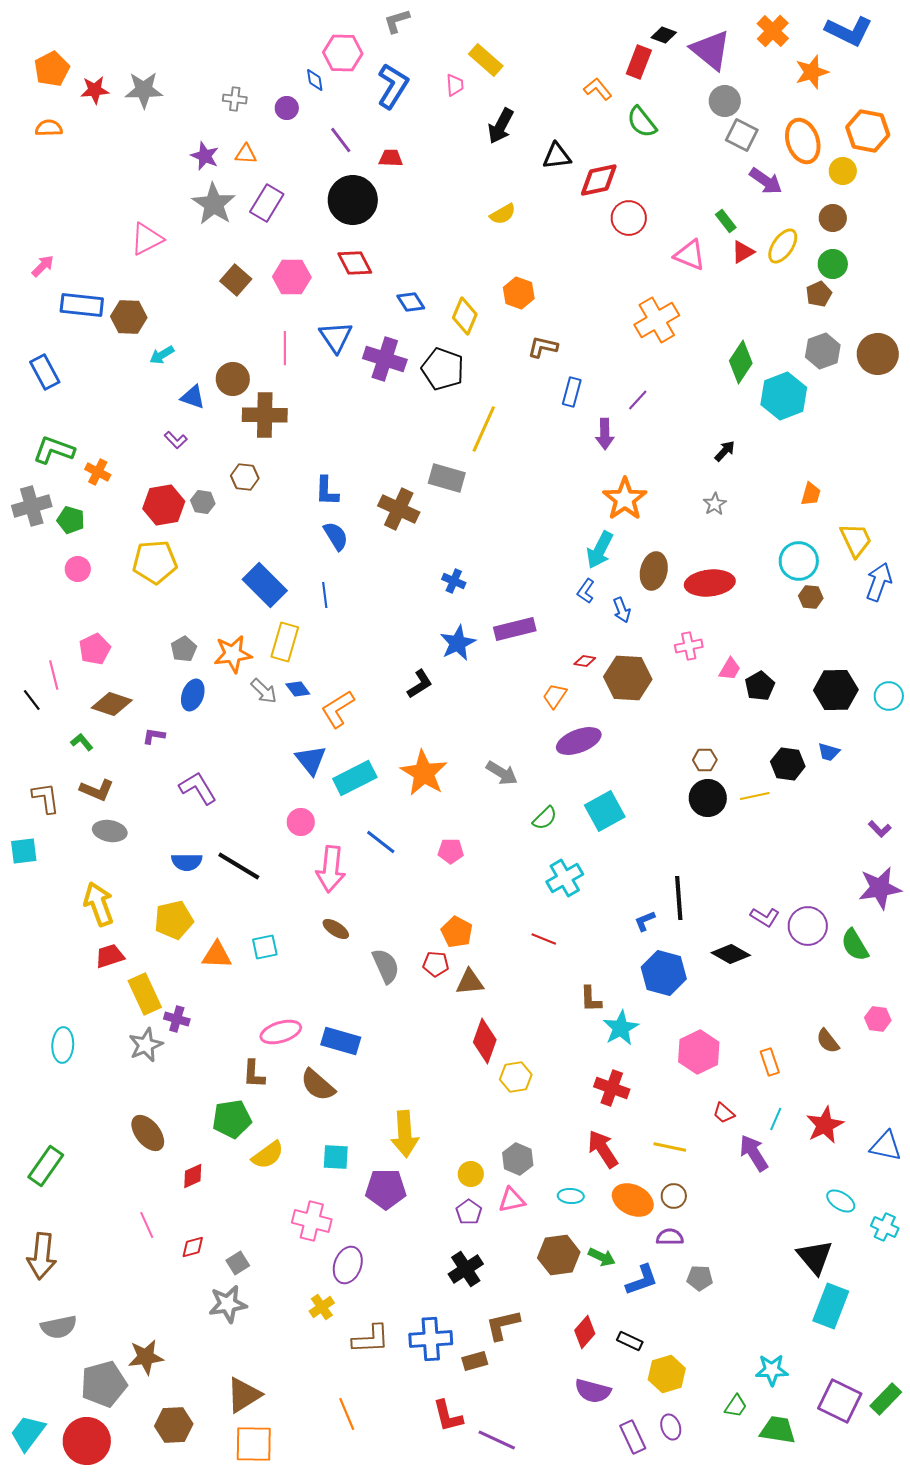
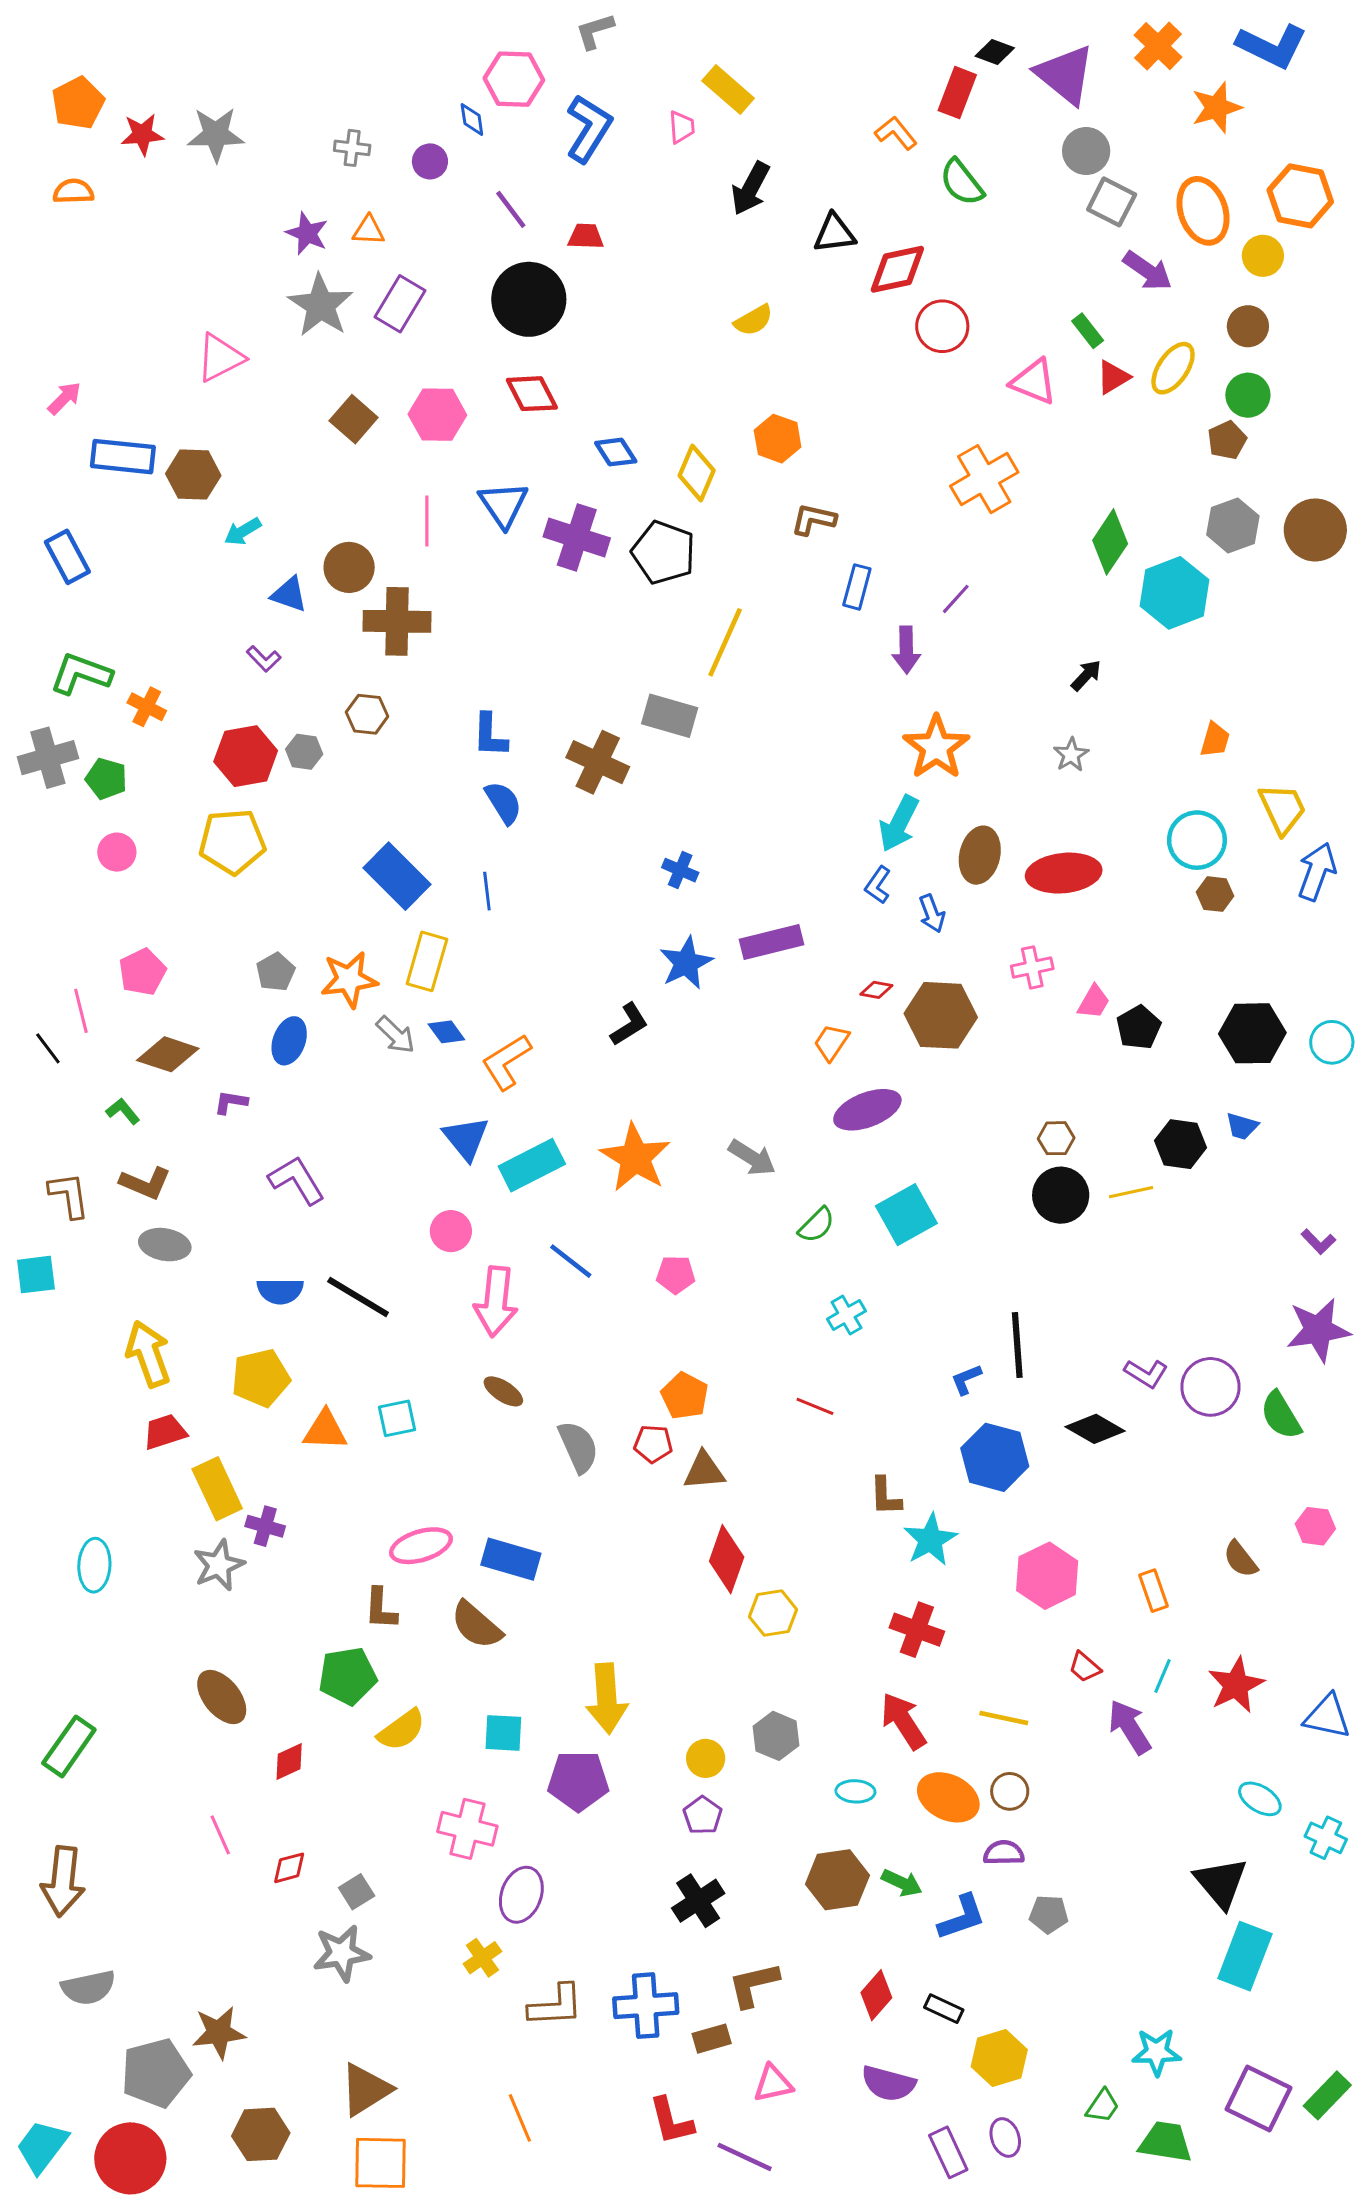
cyan cross: (565, 878) -> (846, 1315), size x0.7
pink triangle: (512, 1200) -> (773, 2084), moved

